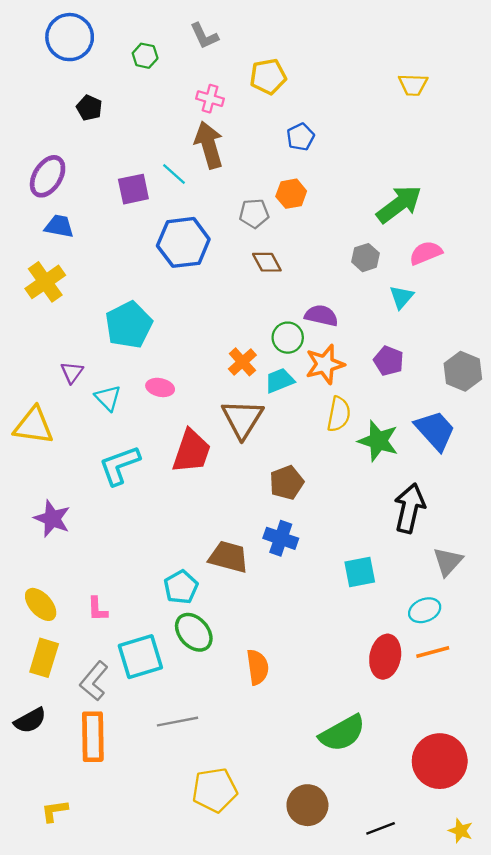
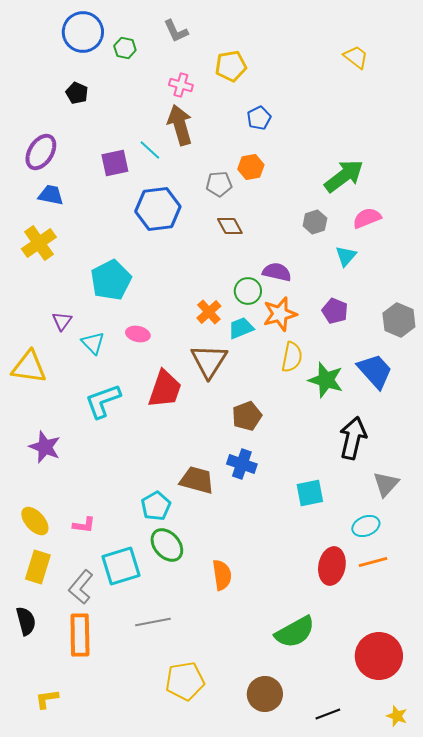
blue circle: (70, 37) -> (83, 32), moved
yellow trapezoid: (413, 85) -> (356, 57), moved, turned -144
pink L-shape: (97, 609) -> (84, 525), turned -80
black semicircle: (30, 720) -> (26, 621), turned -76

